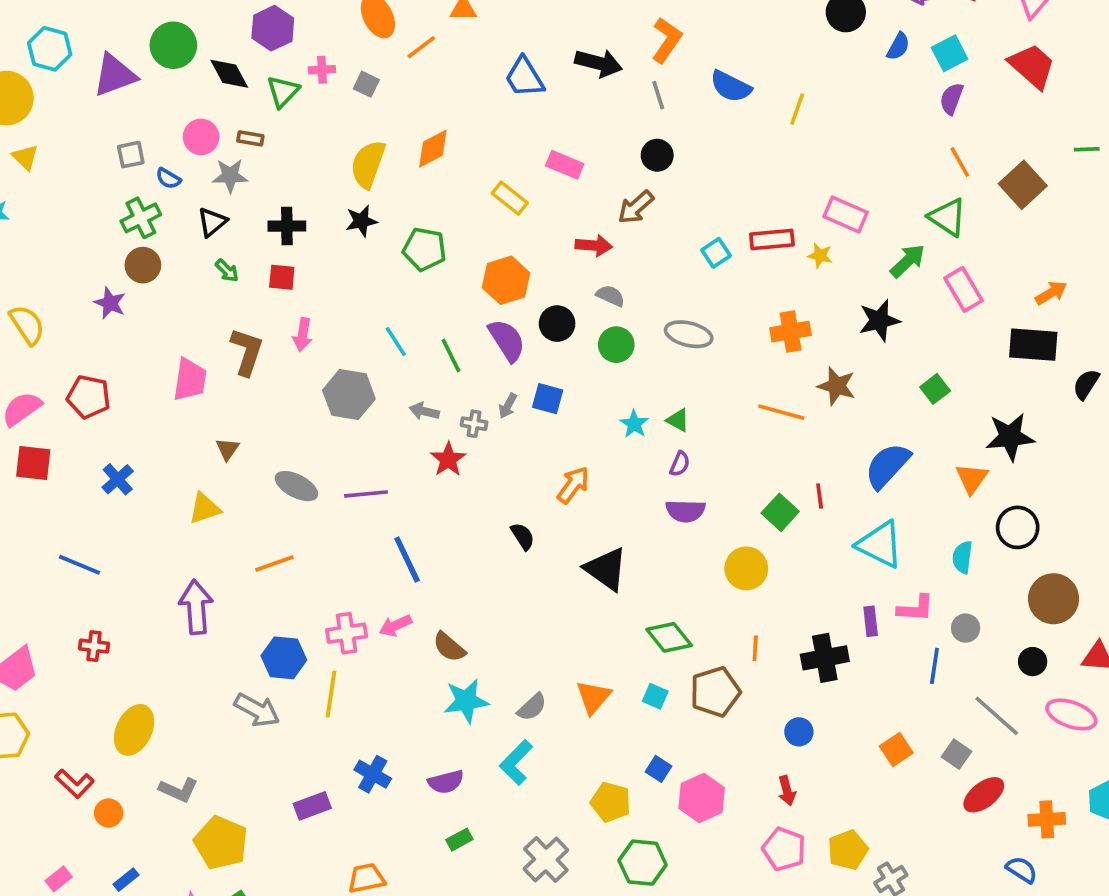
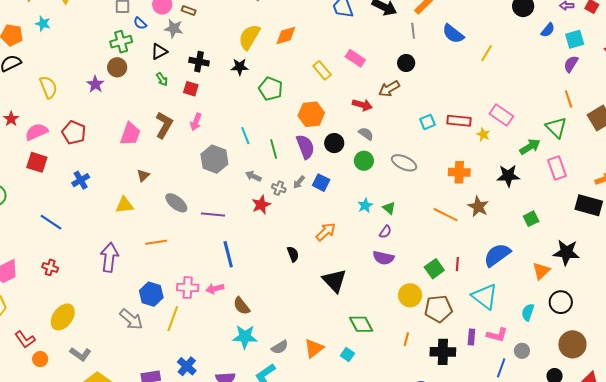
brown pentagon: (715, 692) -> (438, 309), moved

